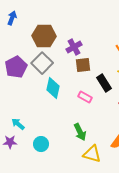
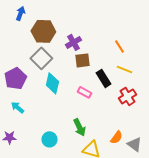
blue arrow: (12, 18) -> (20, 13), moved
purple pentagon: (16, 67) -> (15, 78), moved
cyan arrow: (18, 124) -> (17, 107), moved
cyan circle: (41, 144) -> (49, 139), moved

